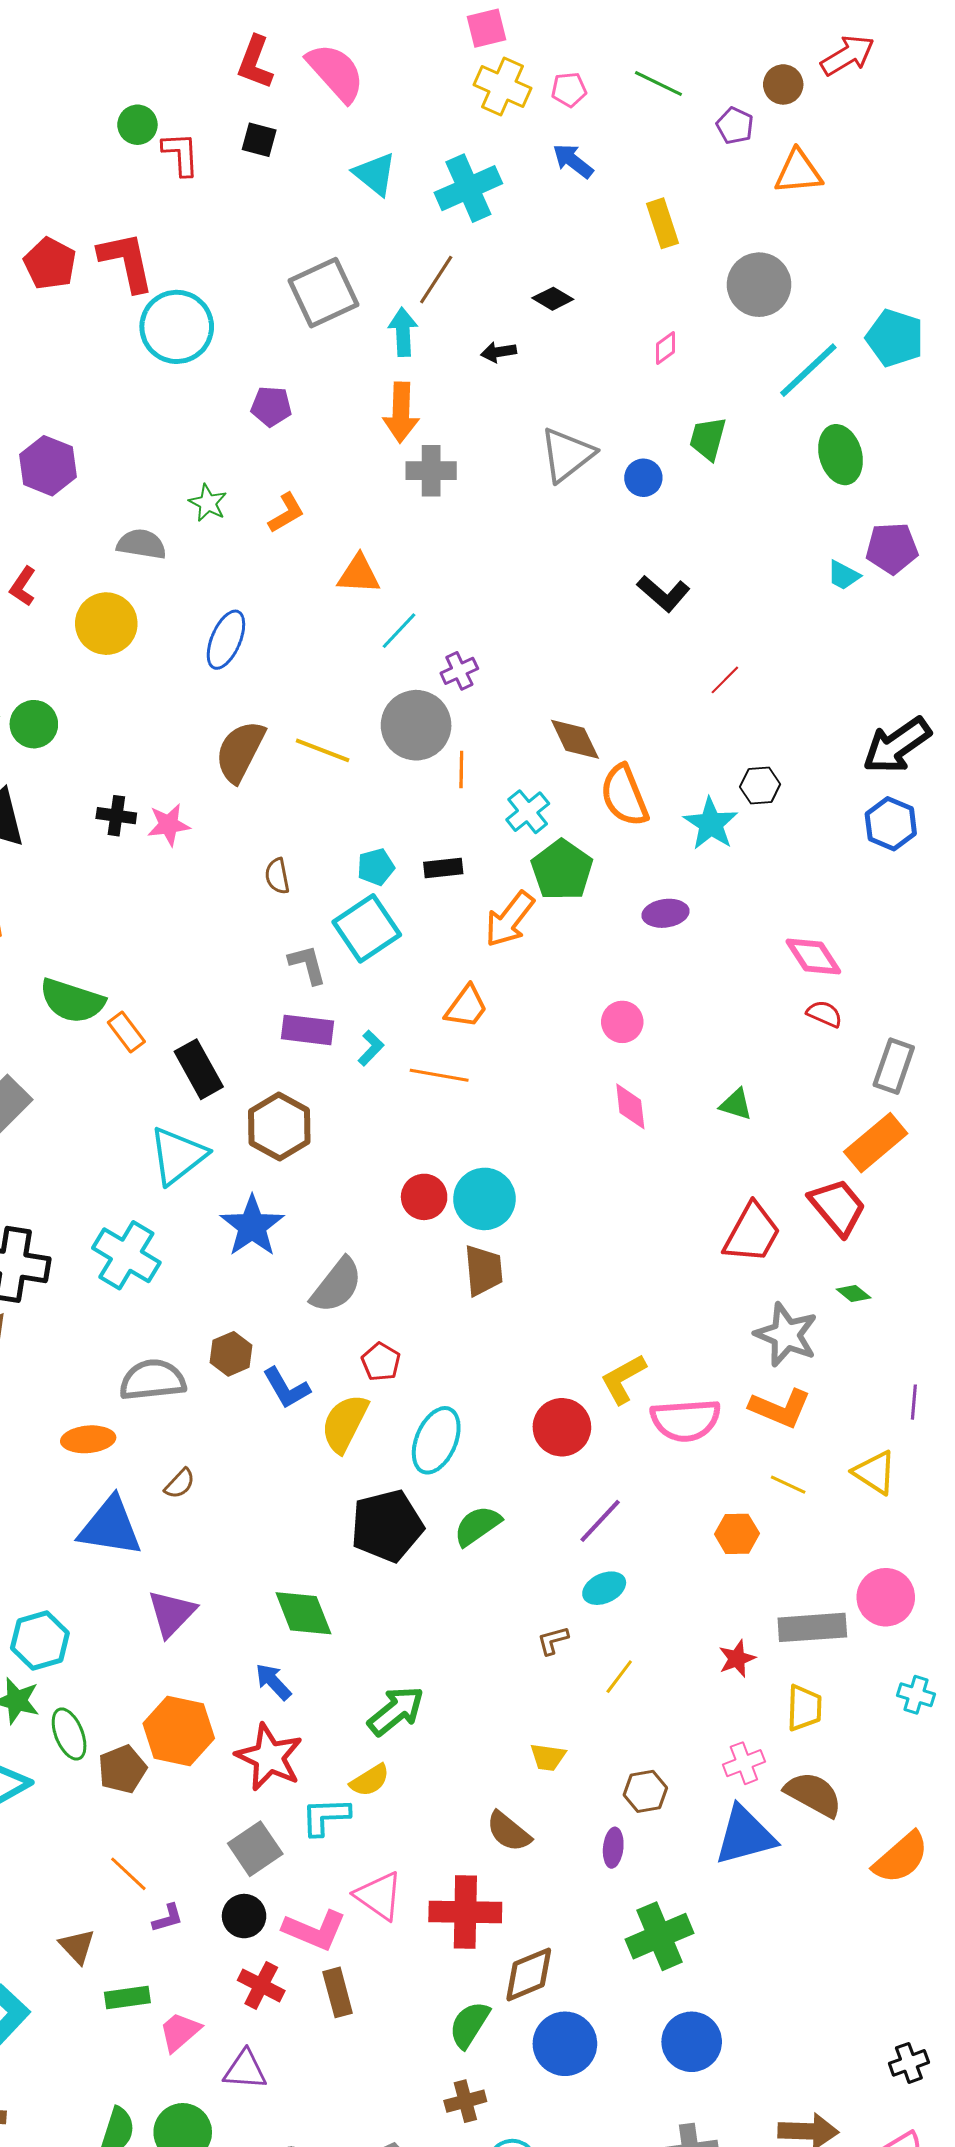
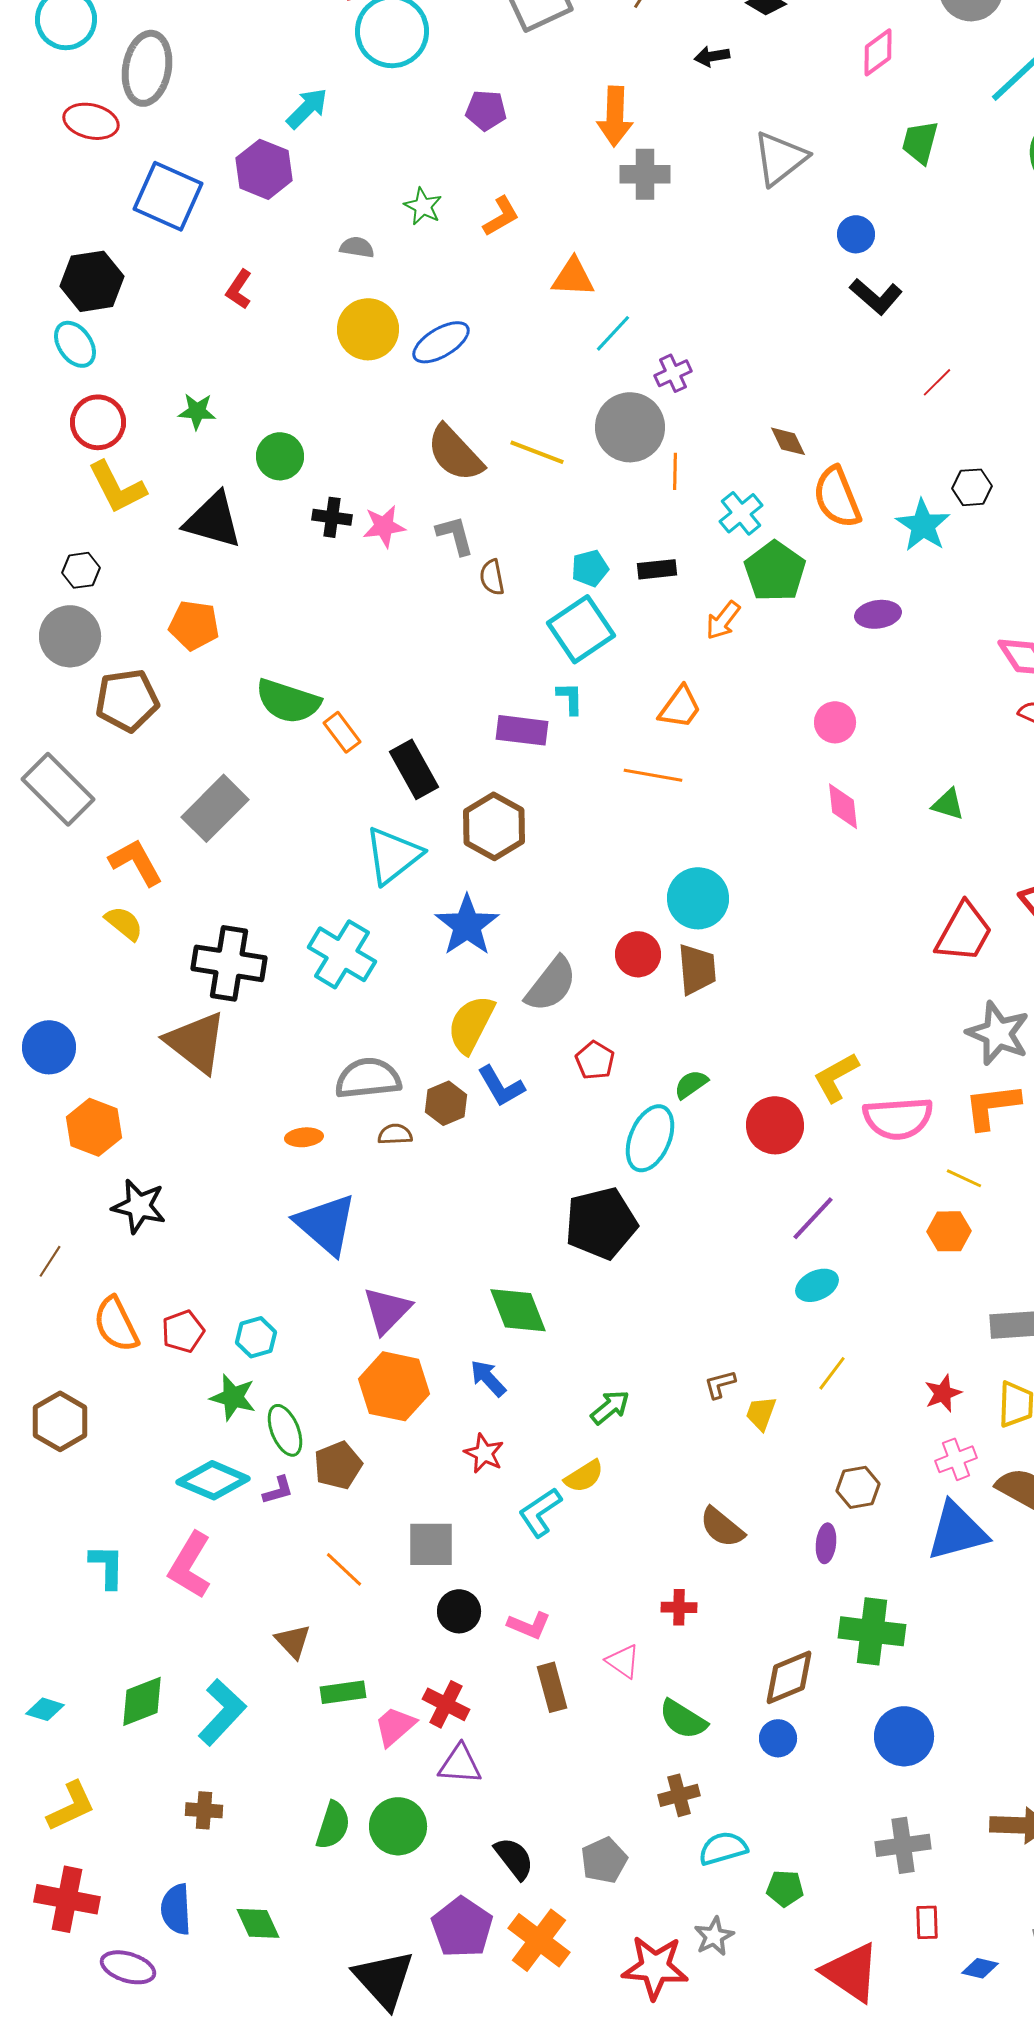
cyan arrow: (403, 332) -> (307, 108), moved, turned 48
pink diamond: (666, 348) -> (878, 52), size x1.4
blue circle: (643, 478) -> (856, 234), moved
gray semicircle: (141, 544) -> (357, 247), size x0.7
yellow circle: (106, 624) -> (368, 329), moved
blue ellipse: (226, 640) -> (441, 342), turned 36
green circle: (34, 724) -> (280, 456), moved
brown diamond: (575, 739) -> (788, 441), size x0.7
brown semicircle: (240, 751) -> (455, 453), turned -70
orange arrow: (510, 919) -> (723, 620), size x0.7
gray L-shape: (307, 965) -> (455, 535), moved
cyan L-shape: (371, 1048) -> (570, 698), moved, turned -45
red circle: (424, 1197) -> (638, 954), moved
brown hexagon: (231, 1354) -> (446, 1103), moved
orange L-shape: (780, 1408) -> (992, 1106), turned 150
yellow semicircle: (345, 1423) -> (471, 1024), moved
orange ellipse: (88, 1439) -> (304, 1137), size x0.7
brown semicircle: (180, 1484) -> (395, 1134), moved, turned -136
yellow line: (788, 1485) -> (964, 1178), moved
green semicircle: (477, 1526) -> (691, 1084), moved, size x0.7
blue triangle: (110, 1527) -> (326, 1224), turned 32
cyan hexagon: (40, 1640) -> (256, 1337), size x0.7
brown L-shape: (553, 1640) -> (720, 1384), moved
red star: (737, 1659) -> (943, 1393), moved
green arrow: (396, 1711) -> (610, 1407), size x0.7
orange hexagon: (179, 1731) -> (394, 1386), moved
red star: (269, 1757) -> (484, 1453), size x0.6
yellow trapezoid: (548, 1757) -> (761, 1413), moved, turned 102
cyan L-shape: (326, 1816) -> (540, 1512), turned -32
gray square: (255, 1849) -> (431, 1544), moved, turned 34
pink triangle: (379, 1896) -> (623, 1661), moved, size x0.7
red cross: (465, 1912) -> (679, 1607), size x0.5
purple L-shape: (168, 1918) -> (278, 1490), moved
pink L-shape: (314, 1930) -> (529, 1625), size x0.7
green cross: (659, 1936) -> (872, 1631), turned 30
brown diamond: (529, 1974) -> (789, 1677), moved
red cross: (261, 1985) -> (446, 1704), moved
green semicircle: (469, 2025) -> (683, 1719), turned -90
blue circle: (565, 2044) -> (778, 1738), size x0.6

